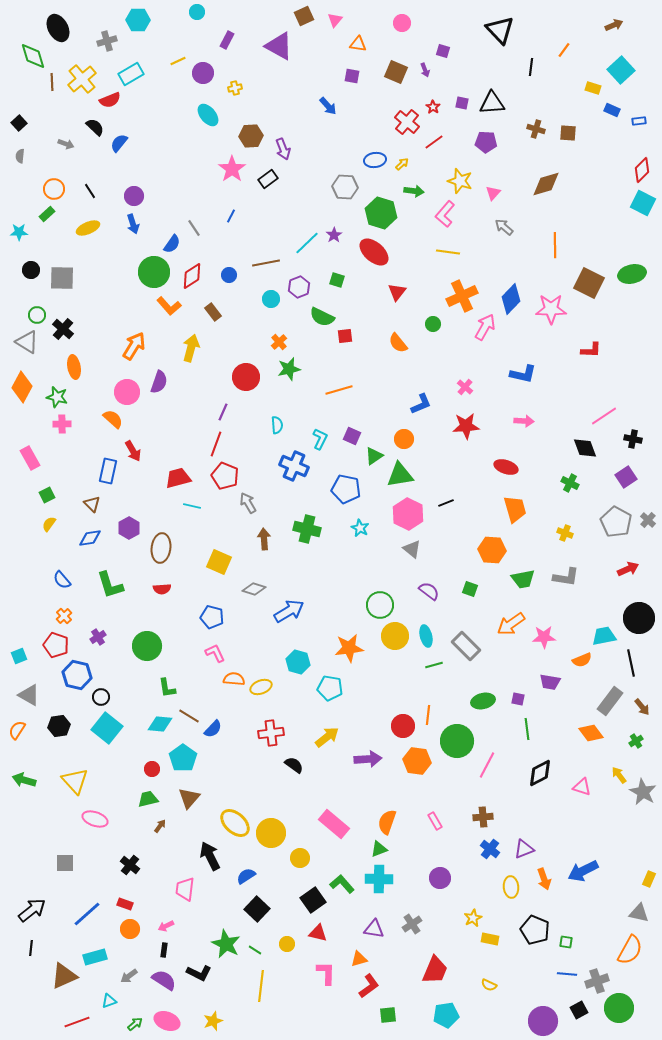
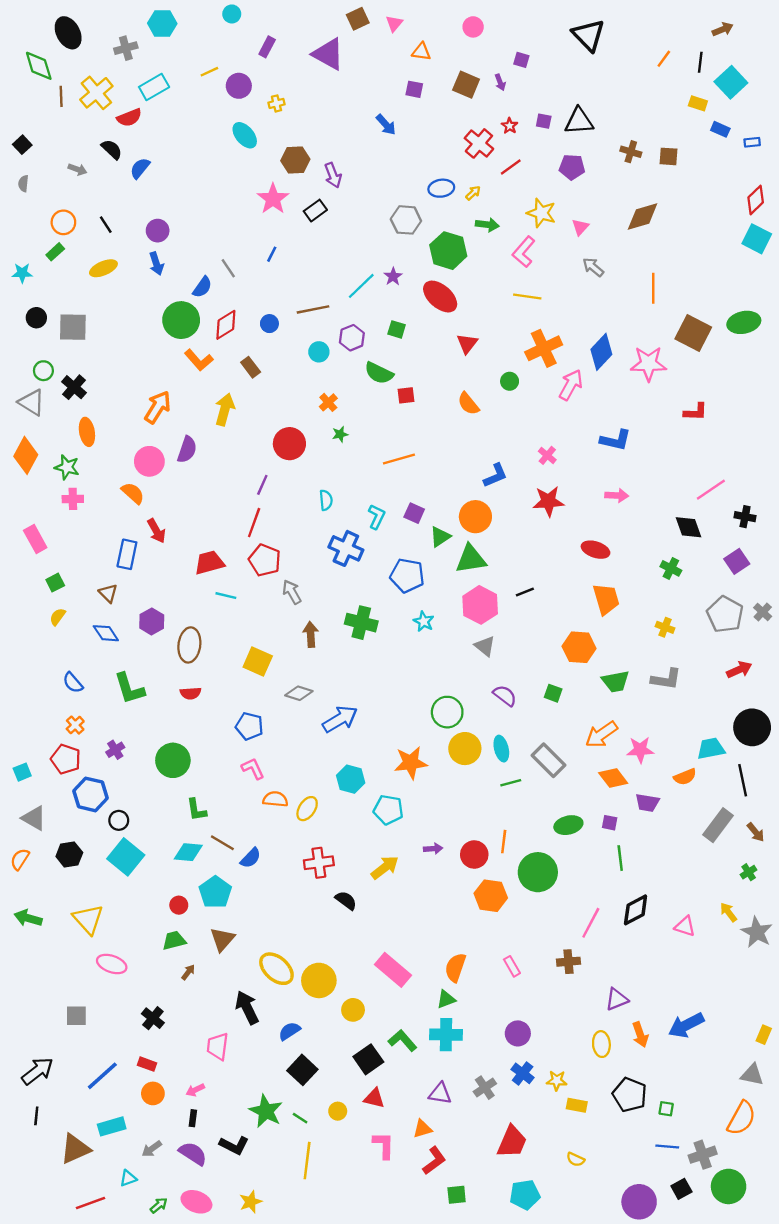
black line: (531, 67) -> (700, 62), moved
green star: (289, 369) -> (340, 434), size x0.6
orange circle: (404, 439) -> (475, 517), size x1.4
blue diamond: (90, 538) -> (106, 633), turned 65
yellow ellipse: (261, 687) -> (307, 809), turned -35
orange diamond: (591, 733) -> (613, 778), moved
purple arrow: (368, 759) -> (433, 849), moved, size x0.6
pink line: (487, 765) -> (591, 923), moved
blue cross: (490, 849) -> (523, 1073), moved
yellow star: (473, 918) -> (557, 1081), turned 30

